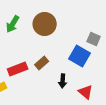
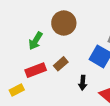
green arrow: (13, 24) -> (36, 41), moved

